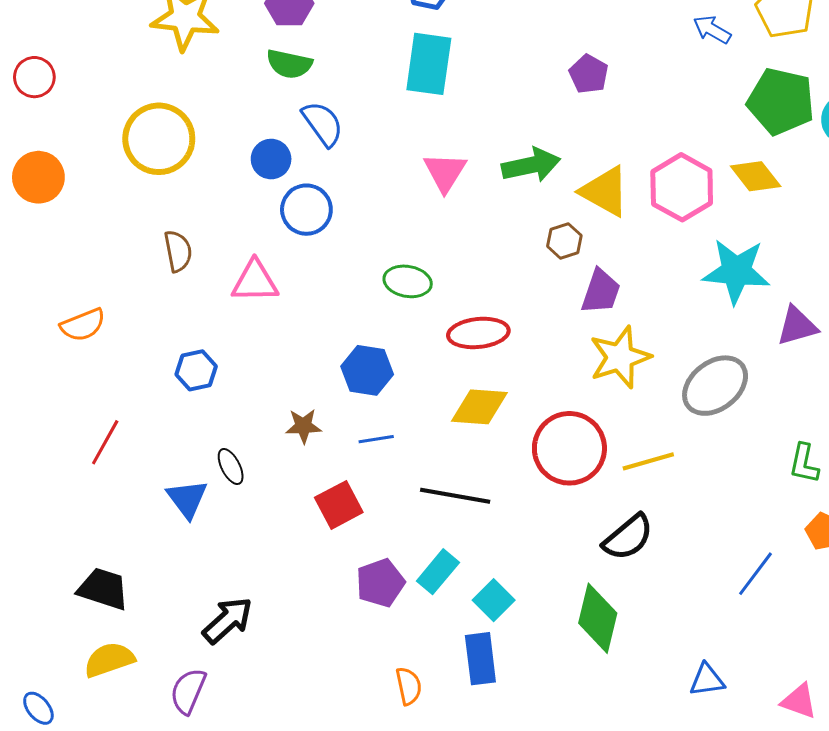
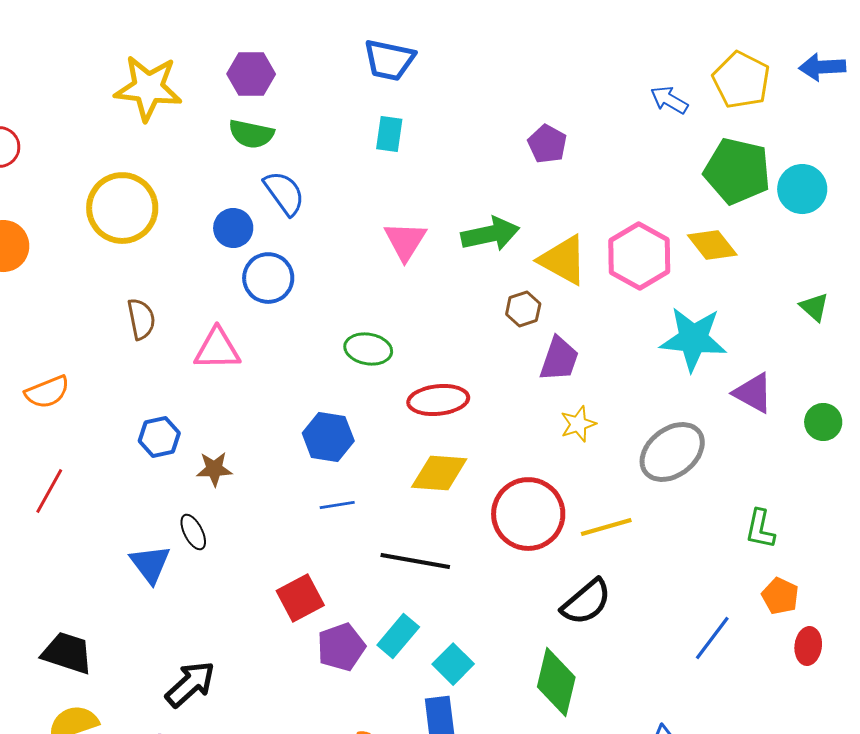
cyan rectangle: (429, 64) -> (389, 134), size x0.6
purple triangle: (797, 326) -> (753, 393), turned 45
yellow star: (620, 357) -> (578, 424), size x0.6
brown star: (303, 426) -> (214, 469), moved
red line: (105, 442) -> (49, 491), moved
red square: (339, 505) -> (300, 598), moved

